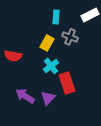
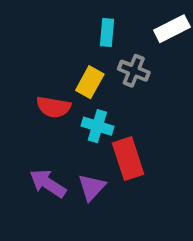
red semicircle: (13, 56) -> (54, 107), moved
cyan cross: (51, 66) -> (97, 126), turned -35

